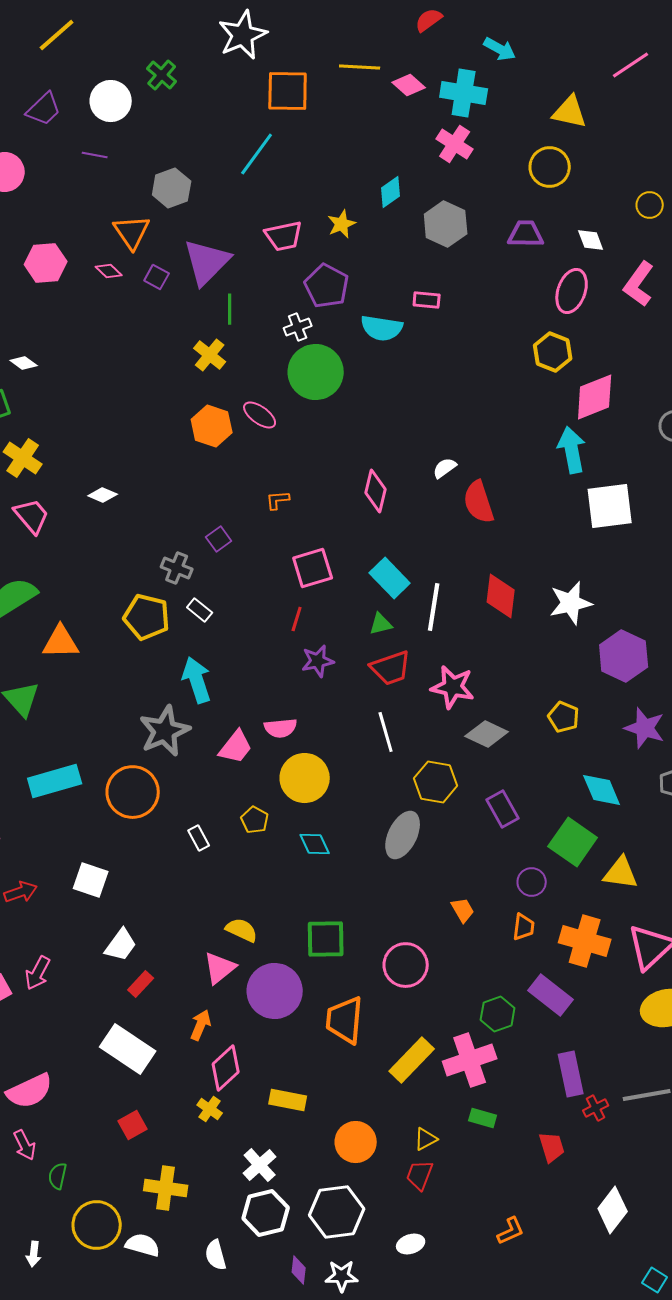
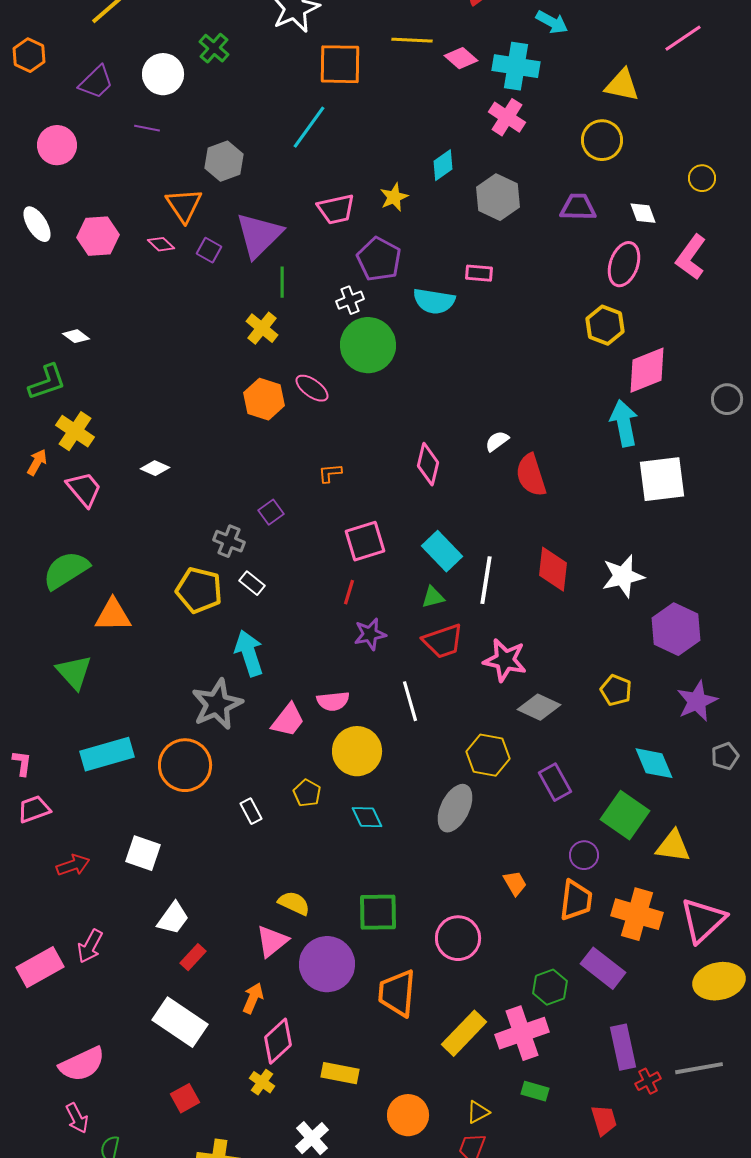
purple star: (645, 728) -> (697, 701), turned 30
white line: (386, 732) -> (410, 701), moved
orange trapezoid: (524, 927) -> (576, 900), size x1.5

